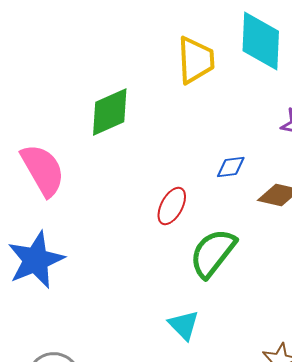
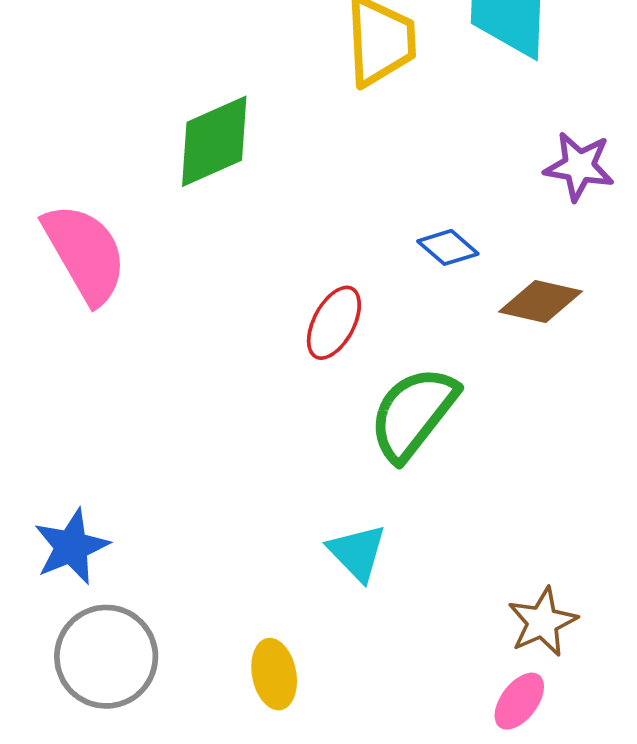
blue diamond: (231, 167) -> (448, 247), turned 48
blue star: (36, 260) -> (71, 547), moved, size x0.7

